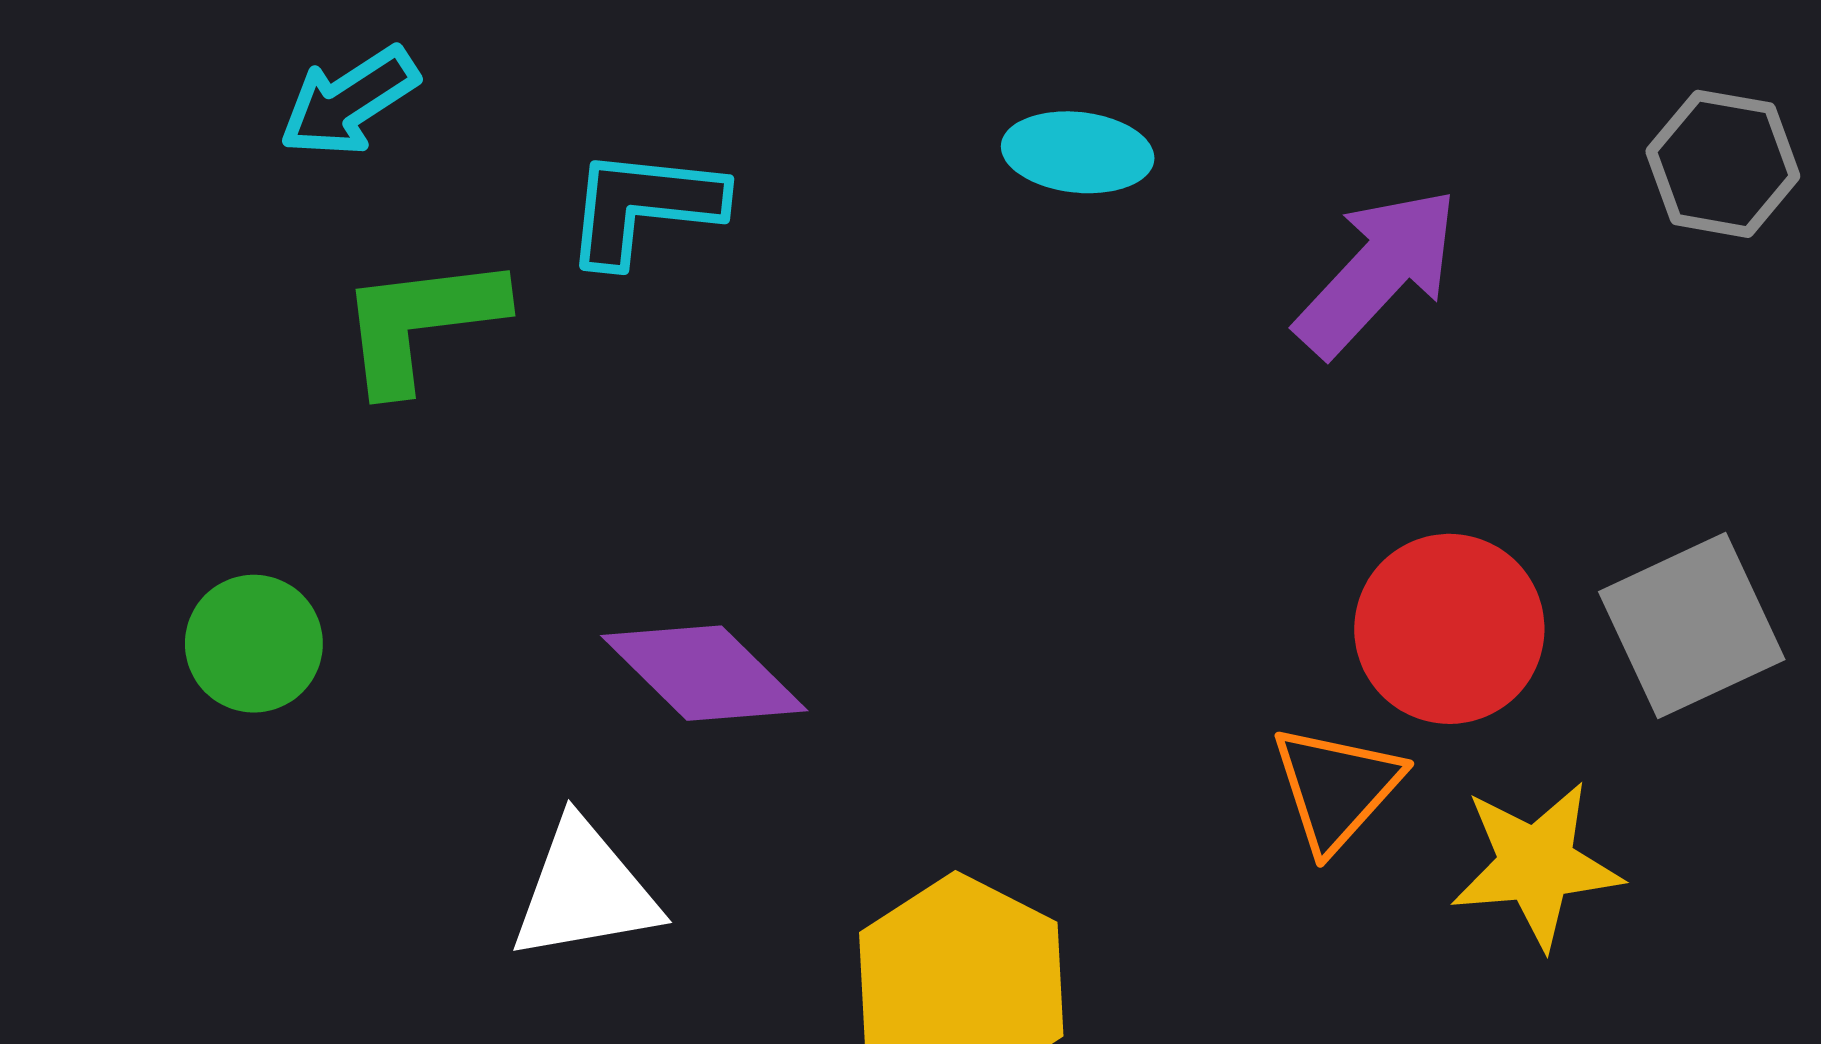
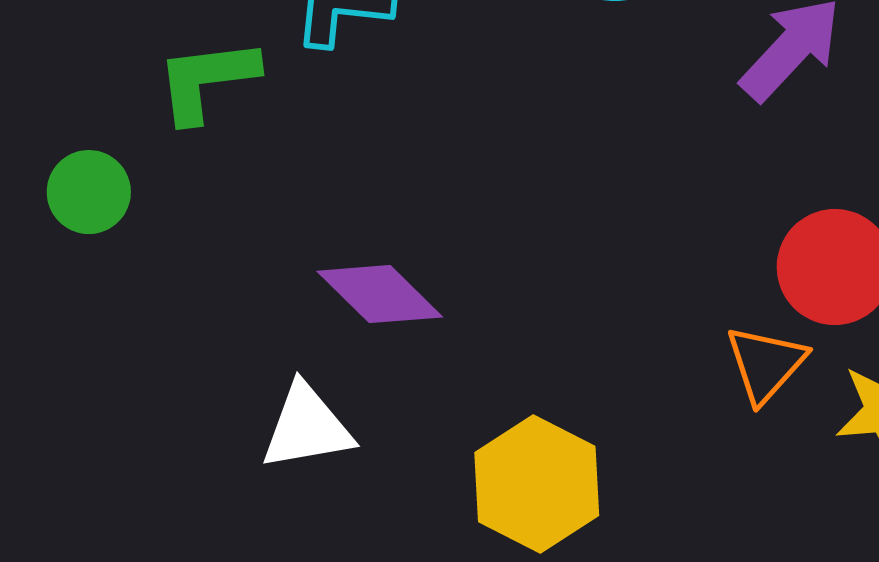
green circle: (254, 644) -> (89, 192), moved

